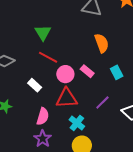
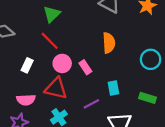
cyan rectangle: (117, 72) -> (113, 88), moved
white rectangle: (35, 85) -> (27, 65), turned 56
pink semicircle: (43, 116) -> (26, 100), turned 54

